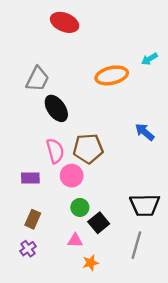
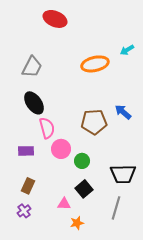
black ellipse: (56, 108) -> (34, 103), moved
brown pentagon: (88, 149) -> (94, 122), moved
green circle: (80, 207) -> (82, 161), moved

